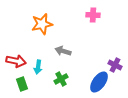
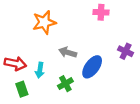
purple cross: (115, 65) -> (126, 51), moved
blue ellipse: (99, 82) -> (92, 67), moved

